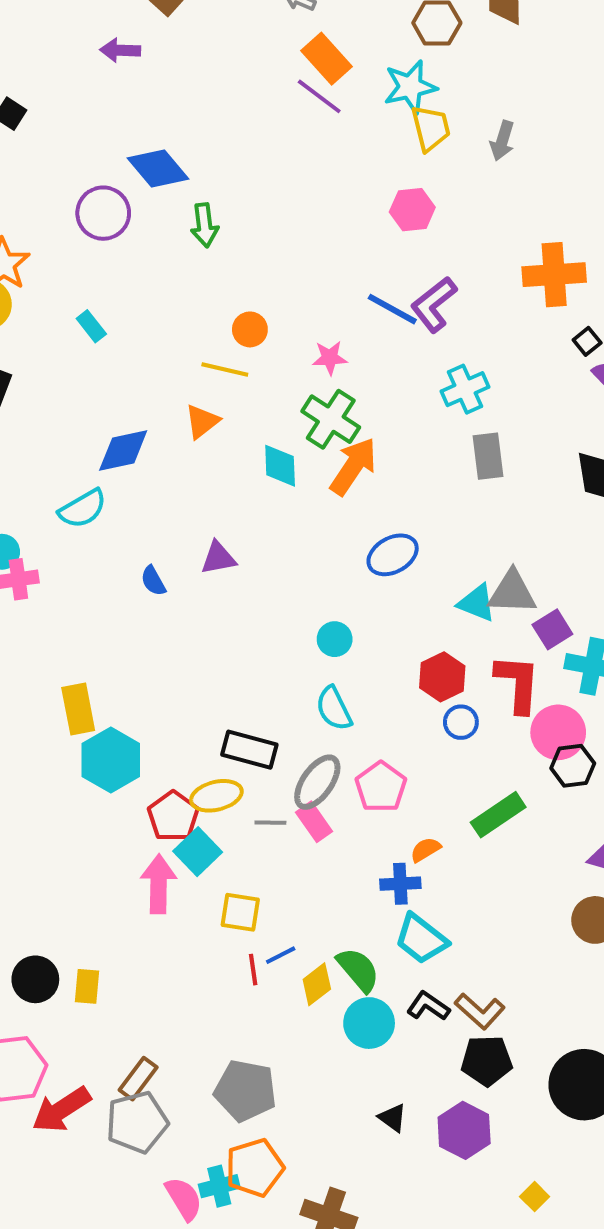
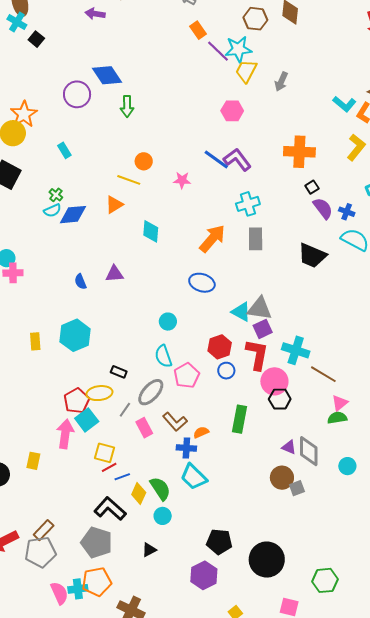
orange rectangle: (326, 59) -> (198, 30), size x0.7
purple line: (319, 96) -> (218, 51), moved
yellow trapezoid: (431, 128) -> (246, 71), turned -145
purple L-shape: (434, 304) -> (237, 160), turned 84
green cross: (331, 419) -> (56, 195), moved, size x0.5
orange arrow: (353, 466) -> (212, 239), moved
cyan semicircle: (83, 509) -> (52, 210), moved, size x0.7
blue ellipse: (393, 555) -> (202, 283), turned 40
purple square: (552, 629) -> (263, 329), moved
yellow rectangle: (78, 709) -> (35, 341), size x0.7
black rectangle: (249, 750) -> (119, 372), size x0.6
cyan hexagon: (111, 760) -> (75, 335), moved
pink pentagon: (381, 787) -> (187, 376), moved
green rectangle: (498, 815) -> (240, 419), turned -52
pink rectangle: (314, 822) -> (144, 428), moved
gray line: (270, 823) -> (125, 410), turned -63
red line: (253, 970) -> (109, 467), moved, turned 63
yellow diamond: (317, 984) -> (139, 493), turned -35
yellow rectangle: (87, 986) -> (33, 461), moved
black L-shape: (428, 1006) -> (110, 509), moved, size x1.5
brown L-shape: (480, 1011) -> (175, 422), moved
cyan circle: (369, 1023) -> (163, 516), size x0.7
black triangle: (392, 1118) -> (149, 550), moved, turned 49

